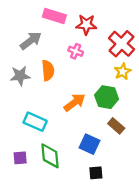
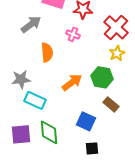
gray star: (20, 76) -> (21, 79), moved
purple square: (20, 158) -> (21, 134), size x1.5

